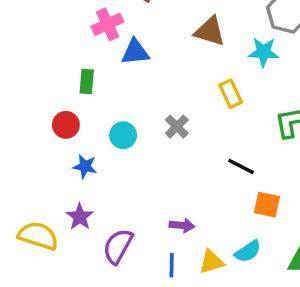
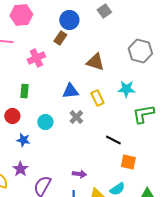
blue triangle: (135, 52) -> (70, 91), moved
cyan star: (263, 52) -> (126, 89), moved
yellow rectangle: (231, 94) -> (97, 98), moved

